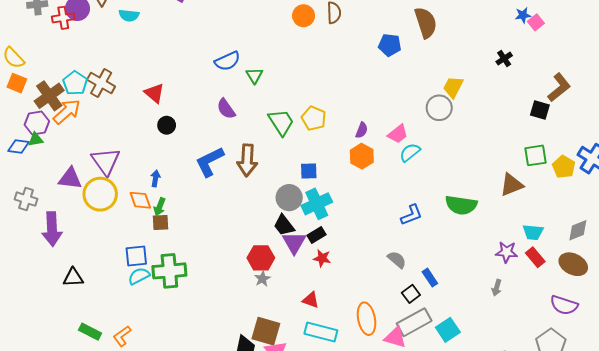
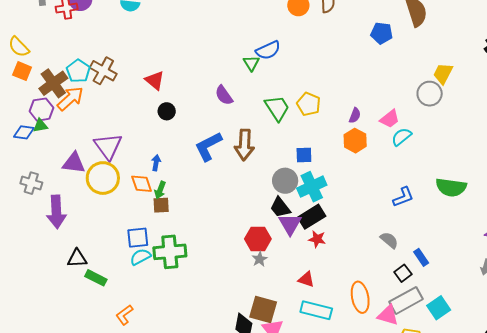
blue semicircle: (227, 61) -> (268, 50), moved
black rectangle: (317, 235) -> (312, 217), size x1.5
green rectangle: (90, 332) -> (96, 278), moved

